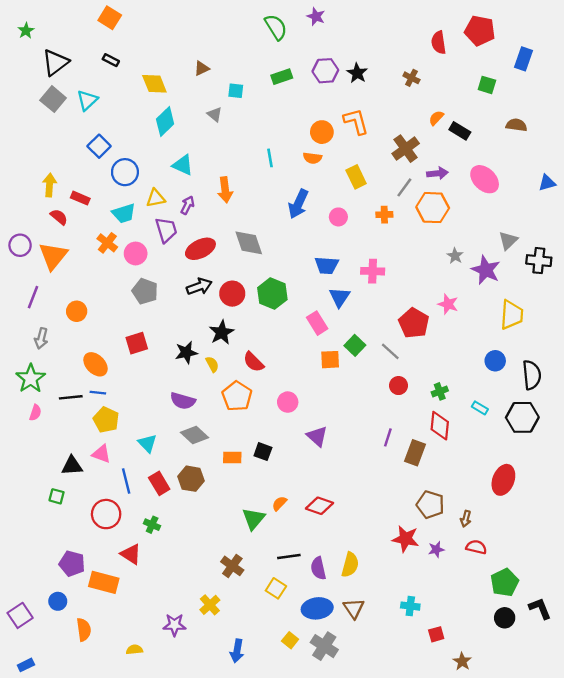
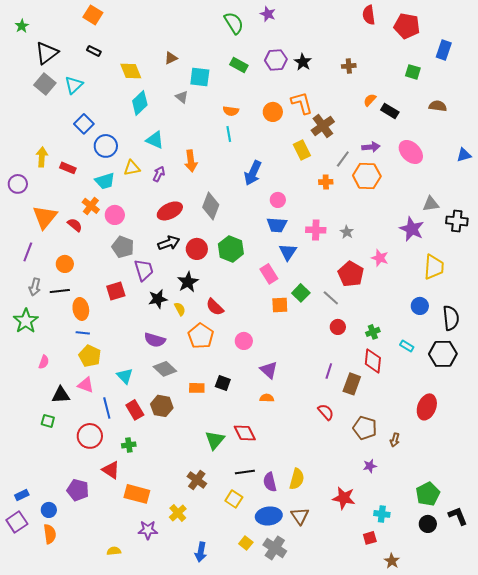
red semicircle: (439, 42) -> (369, 15), moved
green rectangle: (282, 77) -> (239, 65), turned 48
brown cross: (411, 78) -> (349, 66), turned -32
cyan square: (236, 91) -> (200, 77), size x1.5
brown cross: (406, 149) -> (323, 126), moved
orange semicircle: (312, 158) -> (231, 111), moved
red semicircle: (59, 217) -> (75, 225), moved
pink circle: (338, 217) -> (278, 200), moved
purple trapezoid: (166, 230) -> (144, 270), moved
gray triangle: (508, 241) -> (431, 204), turned 36
gray diamond: (249, 243) -> (211, 206), turned 40
purple circle: (20, 245) -> (18, 184), moved
gray star: (455, 256) -> (347, 232), moved
orange ellipse: (95, 364) -> (81, 309), turned 35
black line: (71, 397) -> (60, 291), moved
pink semicircle: (35, 413) -> (44, 362), moved
orange semicircle: (279, 503) -> (267, 398), moved, turned 48
red diamond: (320, 506) -> (245, 433), moved, turned 45
green cross: (152, 525) -> (129, 445), turned -32
red star: (406, 539) -> (344, 498), moved
red semicircle: (476, 547) -> (326, 412), moved, turned 36
purple pentagon: (72, 564) -> (78, 490), moved
orange rectangle: (104, 582) -> (137, 494), moved
cyan cross: (410, 606) -> (382, 514), moved
orange semicircle: (84, 630) -> (50, 534), moved
blue rectangle: (26, 665) -> (22, 495), moved

